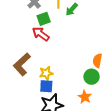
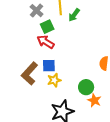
green circle: (92, 77) -> (86, 87), moved
blue square: (46, 86) -> (49, 66), moved

